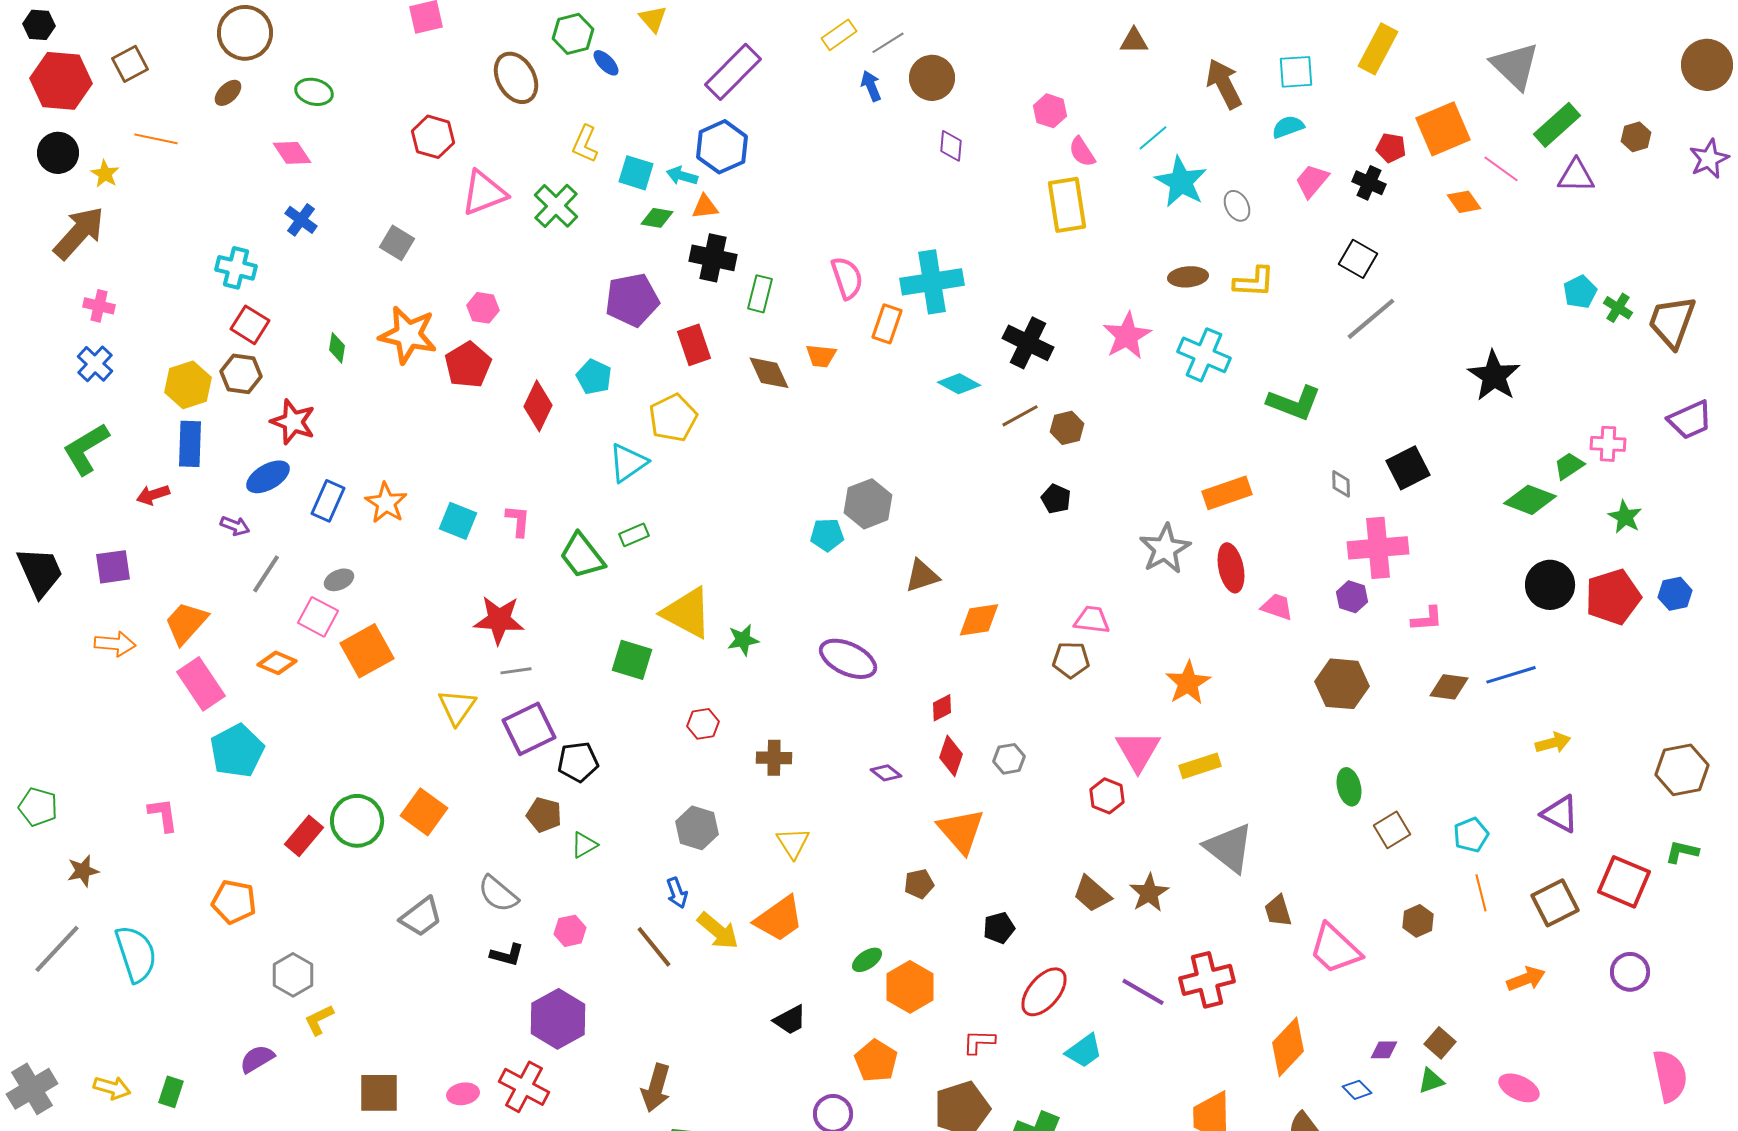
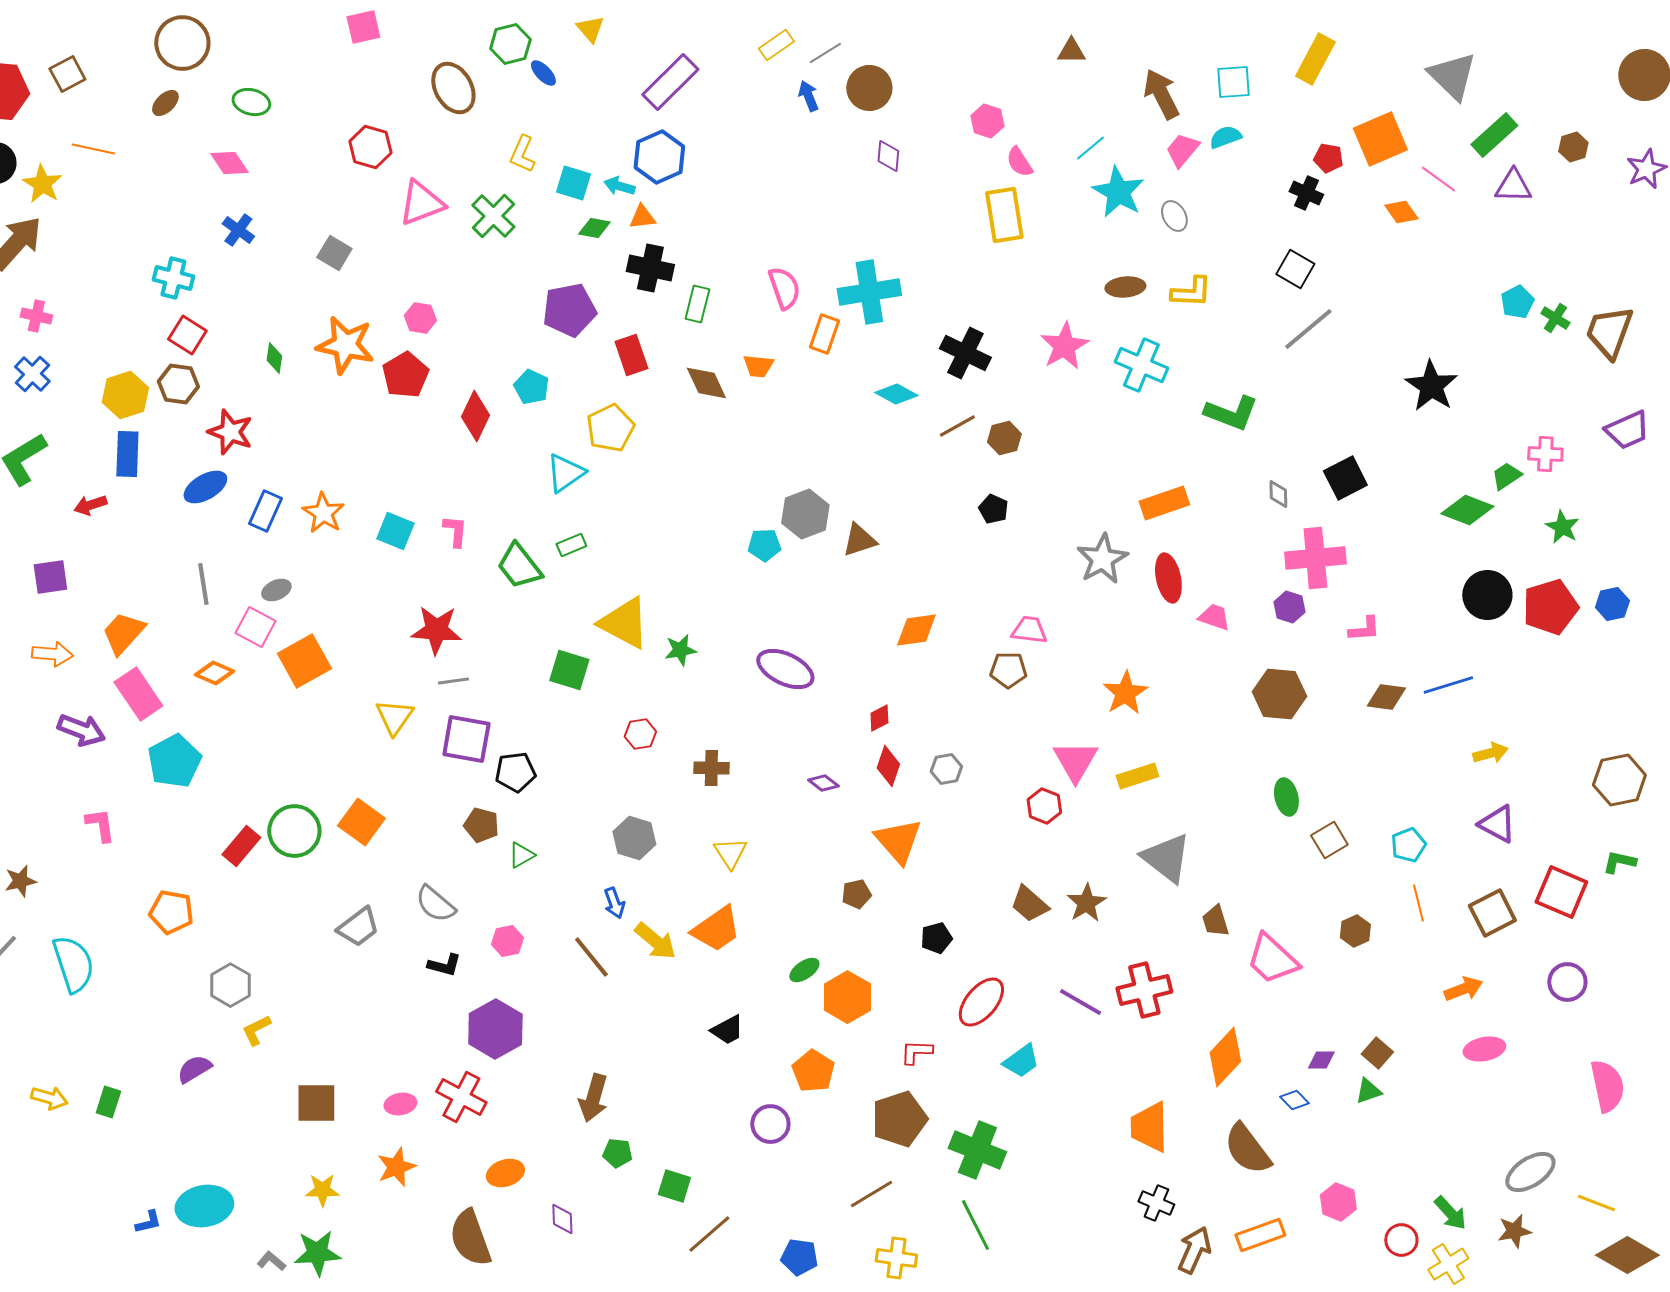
yellow star: (105, 174) -> (42, 184), size x1.4
pink trapezoid: (1312, 181) -> (1182, 150), moved
purple arrow: (235, 526) -> (81, 730), moved, size x1.6
gray line: (266, 574) -> (203, 584), turned -42
brown triangle: (922, 576) -> (859, 540), moved
purple square: (529, 729) -> (466, 739), turned 36
pink ellipse: (1519, 1088) -> (1484, 1049), moved, turned -36

